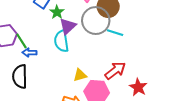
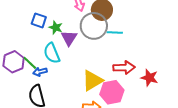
cyan semicircle: (61, 41) -> (52, 53), moved
red arrow: (115, 70) -> (124, 68), turned 50
yellow triangle: (80, 75) -> (92, 80), size x1.6

